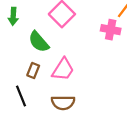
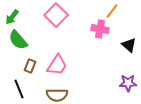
green arrow: (13, 16) -> (12, 17), turned 35
green semicircle: (39, 42) -> (18, 40), moved

